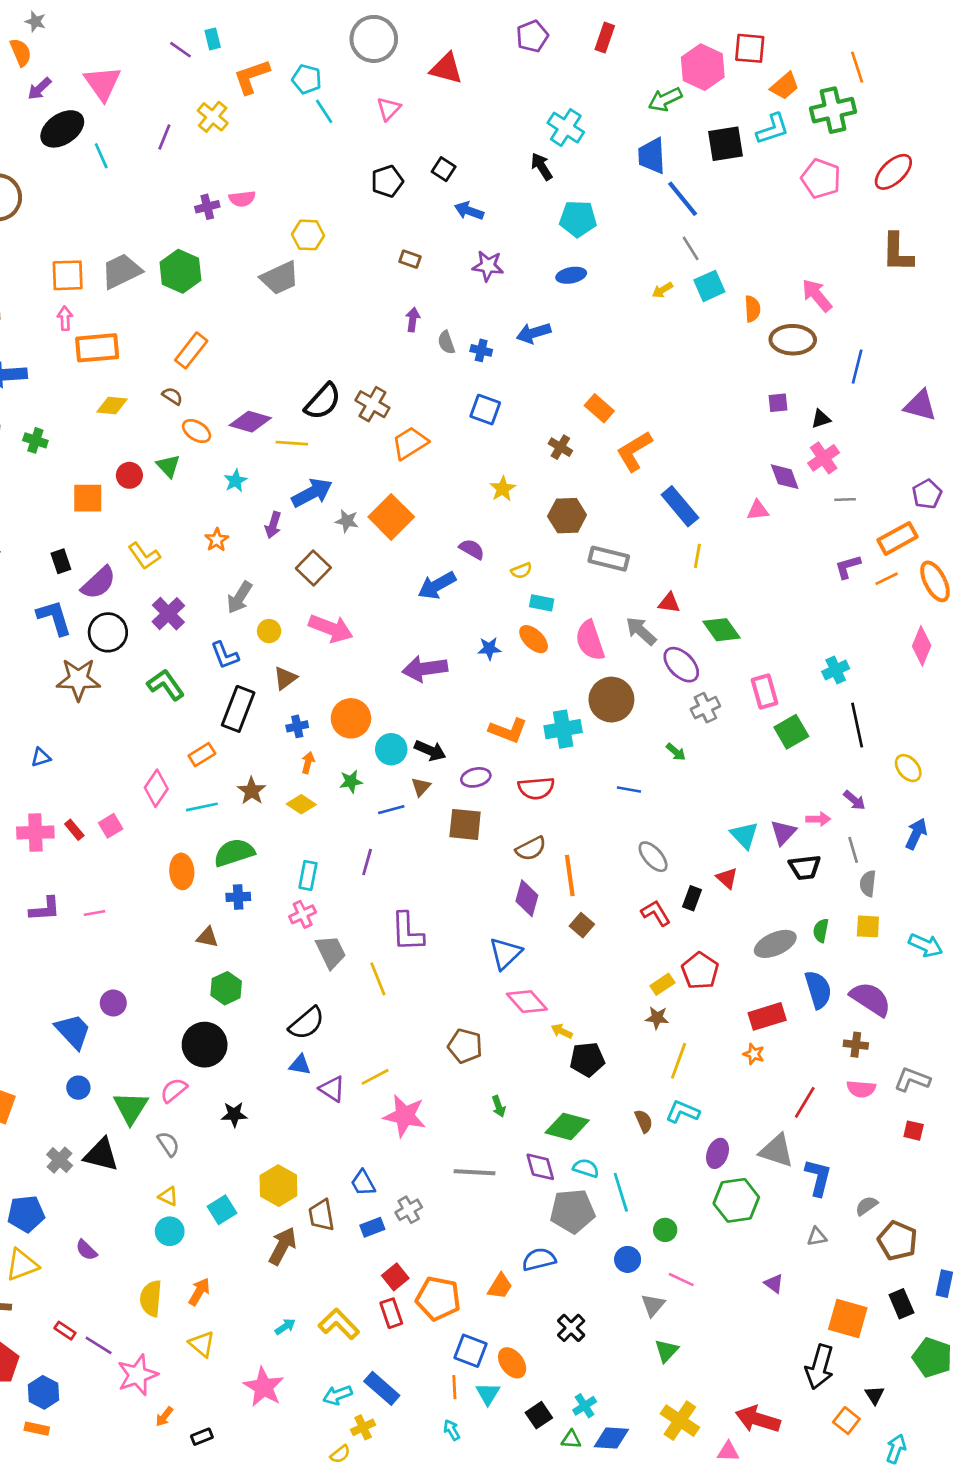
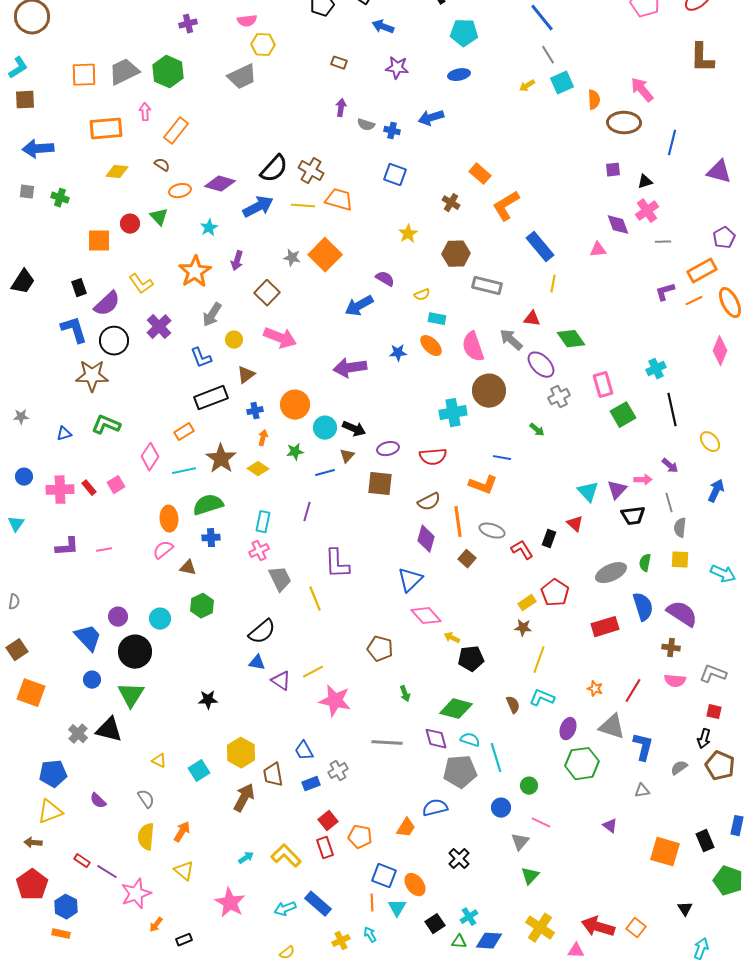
pink semicircle: (242, 199) -> (247, 21), moved
pink arrow: (65, 318) -> (145, 112), moved
gray semicircle: (446, 342) -> (366, 125), turned -54
orange ellipse: (197, 431) -> (180, 191), turned -45
yellow line: (292, 443) -> (303, 206), moved
orange trapezoid: (410, 443) -> (339, 200), turned 48
blue arrow: (312, 493) -> (258, 207), moved
orange star: (217, 540) -> (195, 272), size x1.8
green L-shape: (166, 685) -> (106, 425), moved, turned -32
black rectangle: (238, 709) -> (211, 398), turned 48
orange L-shape: (508, 730) -> (483, 485), moved
brown star: (252, 791) -> (221, 459), size x1.4
gray ellipse: (653, 857) -> (492, 531), moved, turned -30
black circle: (205, 1045) -> (135, 652), moved
orange star: (754, 1054) -> (595, 689), moved
pink semicircle: (174, 1090) -> (163, 550), moved
gray semicircle: (168, 1144) -> (146, 799), moved
cyan circle: (170, 1231) -> (160, 619), moved
brown pentagon: (897, 1241) -> (720, 766), moved
orange pentagon: (438, 1298) -> (360, 837), size x0.7
black arrow: (820, 1367) -> (704, 739), moved, size x0.6
orange square: (846, 1421) -> (636, 928), moved
yellow cross: (363, 1427) -> (341, 941), moved

